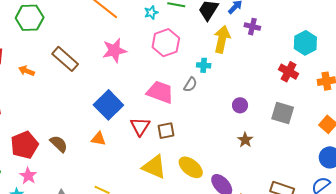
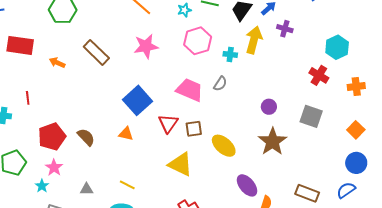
cyan cross: (204, 65) -> (230, 54), moved
brown star: (245, 140) -> (273, 142), size x1.8
yellow ellipse: (191, 167) -> (224, 146), moved

